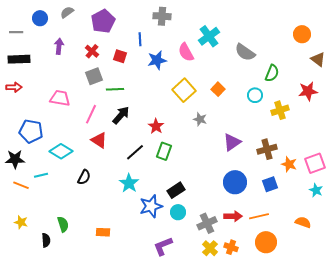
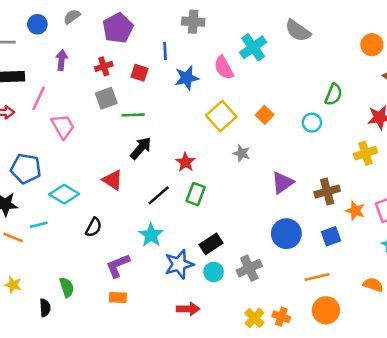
red cross: (92, 51) -> (104, 66), turned 32
gray semicircle: (245, 52) -> (298, 31), moved
pink trapezoid: (60, 98) -> (63, 126), turned 50
yellow cross: (280, 110) -> (365, 153), moved
pink line: (91, 114) -> (39, 98), moved
red arrow: (233, 216) -> (188, 309), moved
gray cross: (207, 223) -> (249, 268), moved
purple L-shape: (163, 246) -> (118, 266), moved

